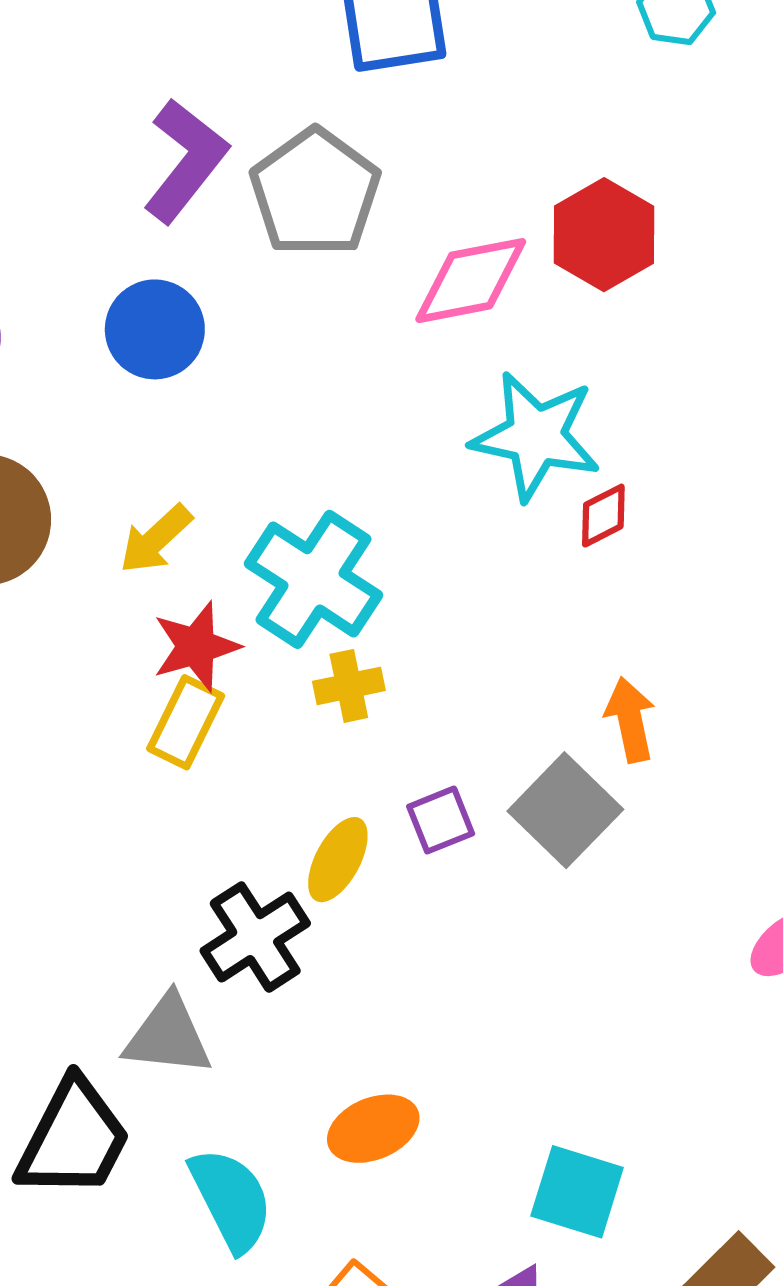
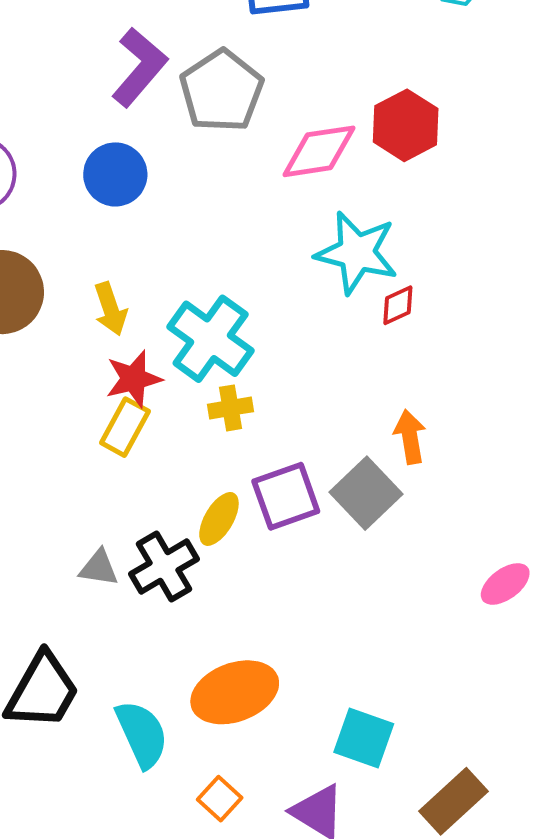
yellow arrow: (156, 539) -> (111, 309), turned -68
purple square: (441, 820) -> (286, 496), size x1.6
gray triangle: (168, 1036) -> (99, 568), moved, size x0.7
orange ellipse: (373, 1129) -> (235, 692), size x1.5

